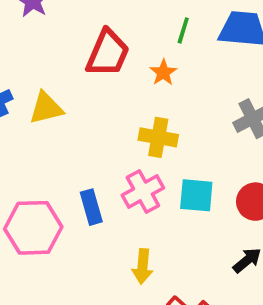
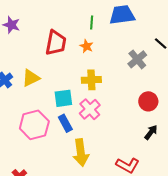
cyan square: (196, 195) -> (63, 98), moved
pink hexagon: (33, 228) -> (34, 125), moved
yellow arrow: (143, 266) -> (81, 153), moved, size x1.5

